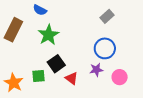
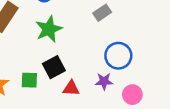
gray rectangle: (107, 16) -> (102, 13), moved
red triangle: (72, 78) -> (71, 88), turned -40

